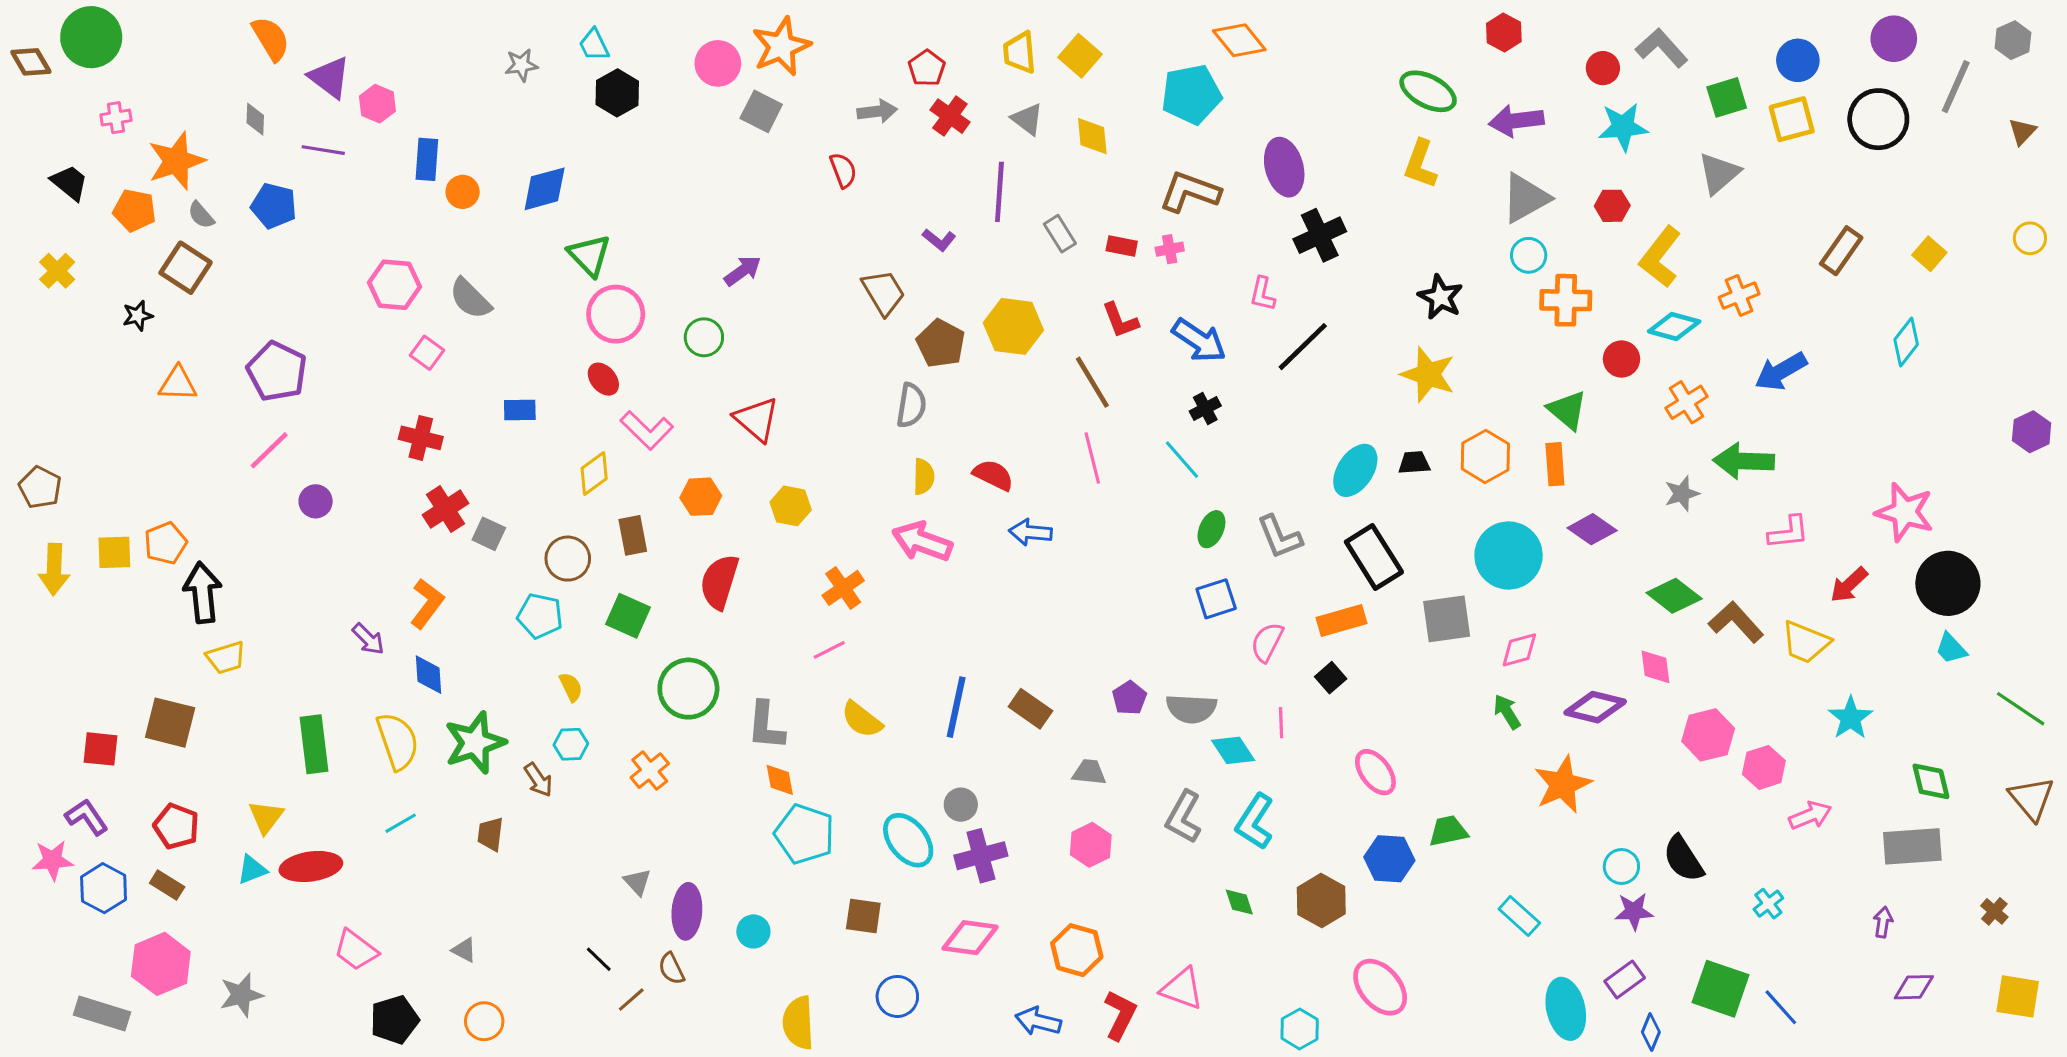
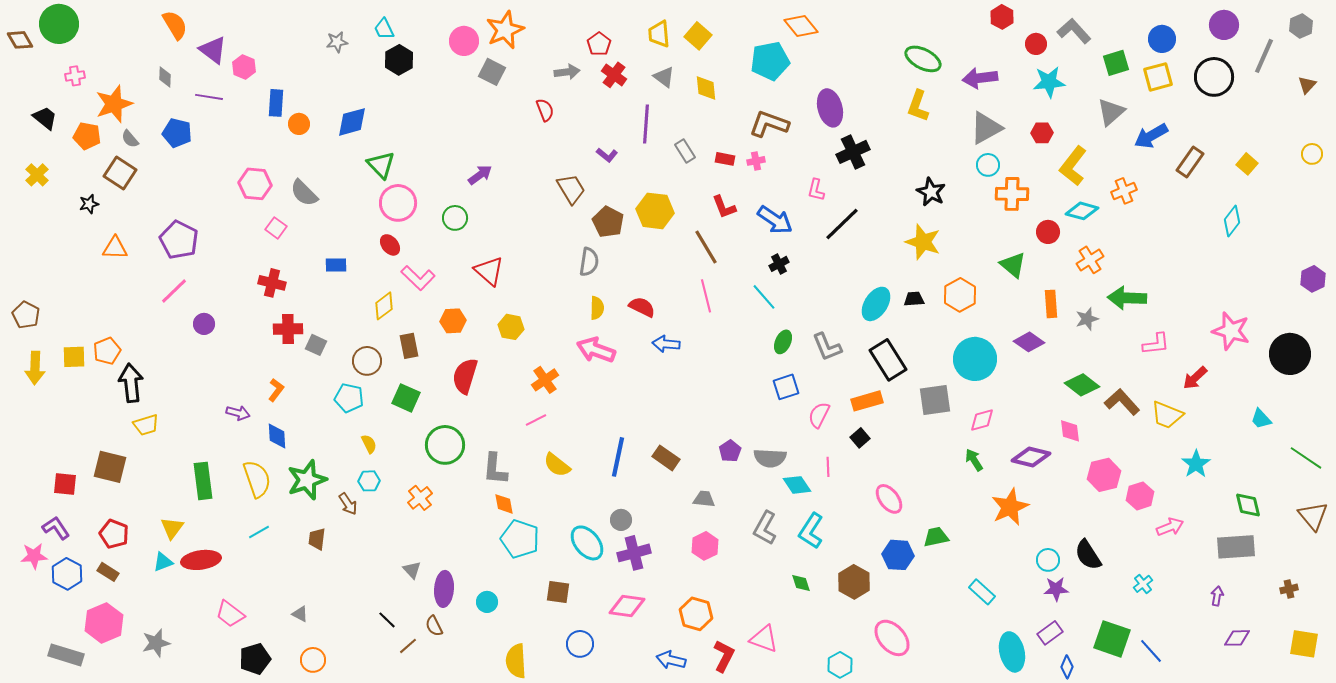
red hexagon: (1504, 32) -> (1002, 17), moved
blue arrow: (1781, 371) -> (1151, 136), moved
orange rectangle: (1555, 464) -> (1051, 304), moved
red cross: (446, 509) -> (288, 329), turned 32
black circle: (1948, 583) -> (1290, 354), moved
orange L-shape: (427, 603) -> (276, 390), size x0.7
purple arrow: (368, 639) -> (238, 413), turned -30
brown cross: (1994, 911) -> (1289, 589), turned 36

